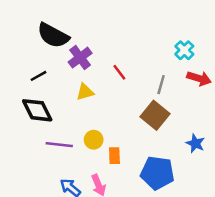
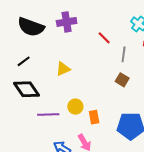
purple cross: (80, 58) -> (67, 22), moved, turned 36
red line: (119, 72) -> (104, 38), moved
brown square: (155, 115) -> (122, 80), size x0.6

